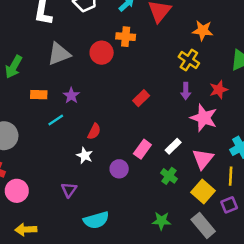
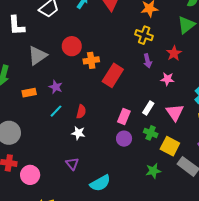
orange cross: (126, 37) -> (91, 60), moved
red rectangle: (141, 98) -> (113, 75), size x1.6
pink star: (204, 118) -> (167, 79), size x0.6
cyan line: (56, 120) -> (56, 111), moved
purple circle: (119, 169) -> (124, 139), moved
yellow square: (203, 192) -> (170, 146), moved

